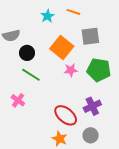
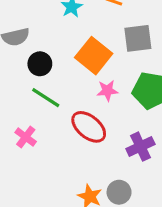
red ellipse: (66, 115) -> (89, 127), moved
gray circle: (91, 135) -> (119, 192), moved

